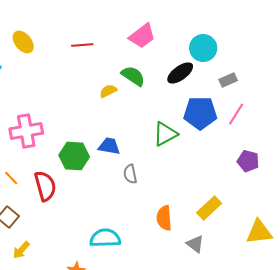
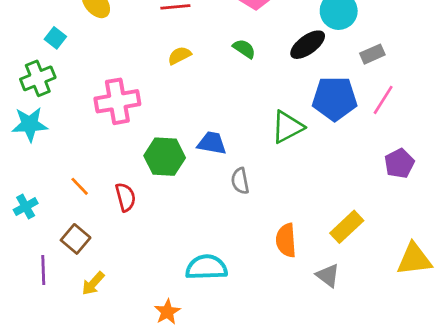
green semicircle: (133, 76) -> (244, 49), size x0.7
yellow semicircle: (108, 91) -> (179, 55), moved
pink cross: (26, 131) -> (117, 101), moved
purple pentagon: (248, 161) -> (399, 163), turned 30
red semicircle: (45, 186) -> (125, 197), size x0.7

